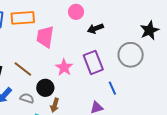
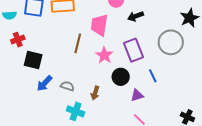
pink trapezoid: (45, 37) -> (99, 25), moved
brown line: (23, 69) -> (78, 43), moved, turned 66
black circle: (45, 88) -> (121, 77), moved

